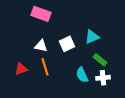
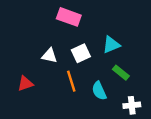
pink rectangle: (41, 14) -> (69, 17), moved
orange line: (45, 67) -> (71, 81), moved
white cross: (103, 78) -> (132, 105), moved

